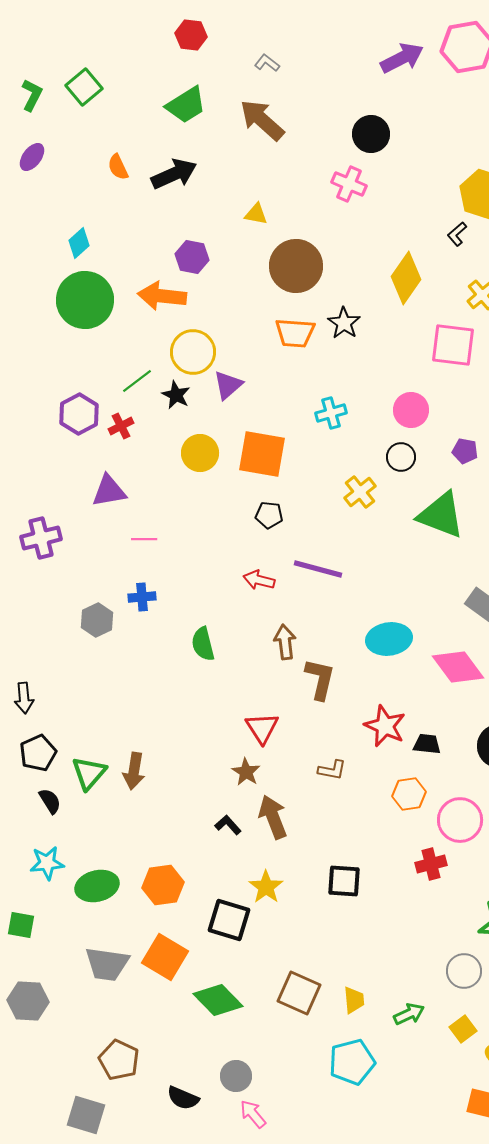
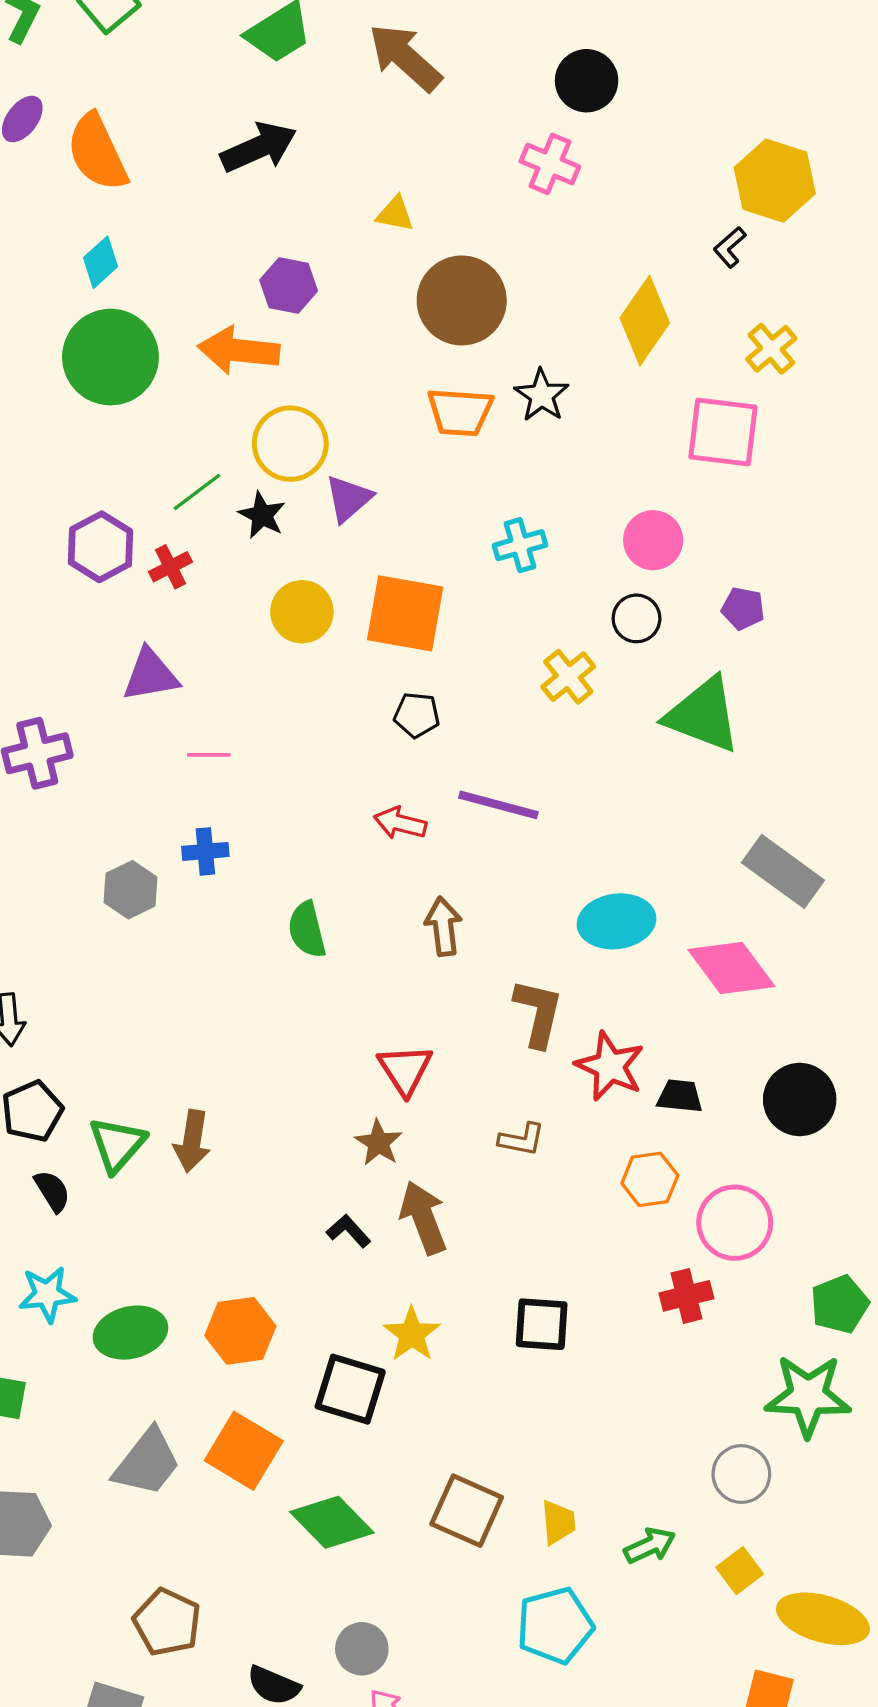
orange semicircle: (118, 167) -> (97, 152), moved, size x1.8
brown L-shape: (320, 679) -> (538, 1013), moved
gray trapezoid: (107, 964) -> (147, 1462), turned -60

